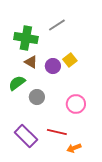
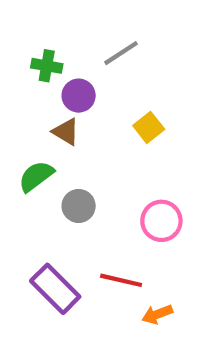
green cross: (26, 38) -> (47, 66), moved, size x0.6
purple circle: (53, 66) -> (79, 96), moved

